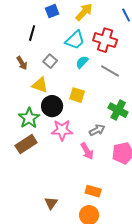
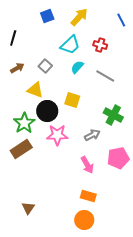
black line: (32, 33) -> (13, 38), moved
red cross: (105, 40) -> (100, 45), size x0.6
brown arrow: (22, 63) -> (17, 68), turned -88
pink arrow: (87, 151) -> (87, 165), moved
brown triangle: (51, 203) -> (28, 208), moved

